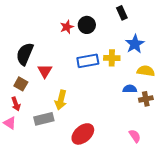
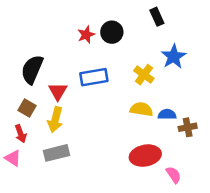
yellow cross: (112, 58) -> (144, 75), turned 35
blue rectangle: (88, 61) -> (94, 77), moved
yellow semicircle: (146, 71) -> (141, 109), moved
yellow arrow: (61, 100) -> (55, 120), moved
red ellipse: (83, 134) -> (145, 156), moved, turned 30

